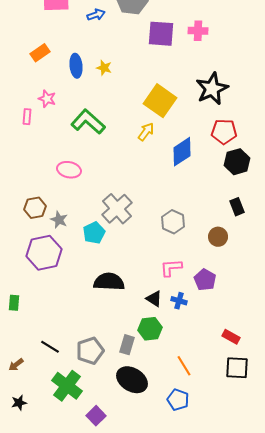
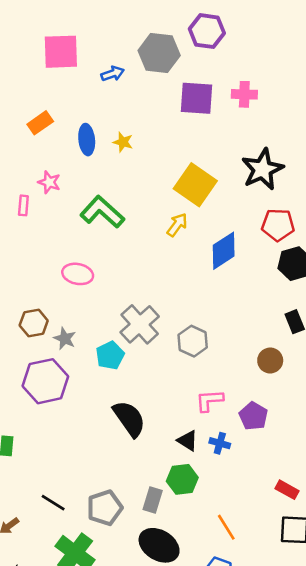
gray hexagon: (173, 222) -> (193, 341), moved
black semicircle: (109, 282) -> (129, 419), turned 52

